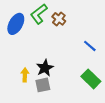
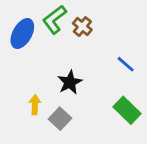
black star: (45, 68) -> (70, 82), moved
gray square: (43, 85) -> (60, 119), turned -35

